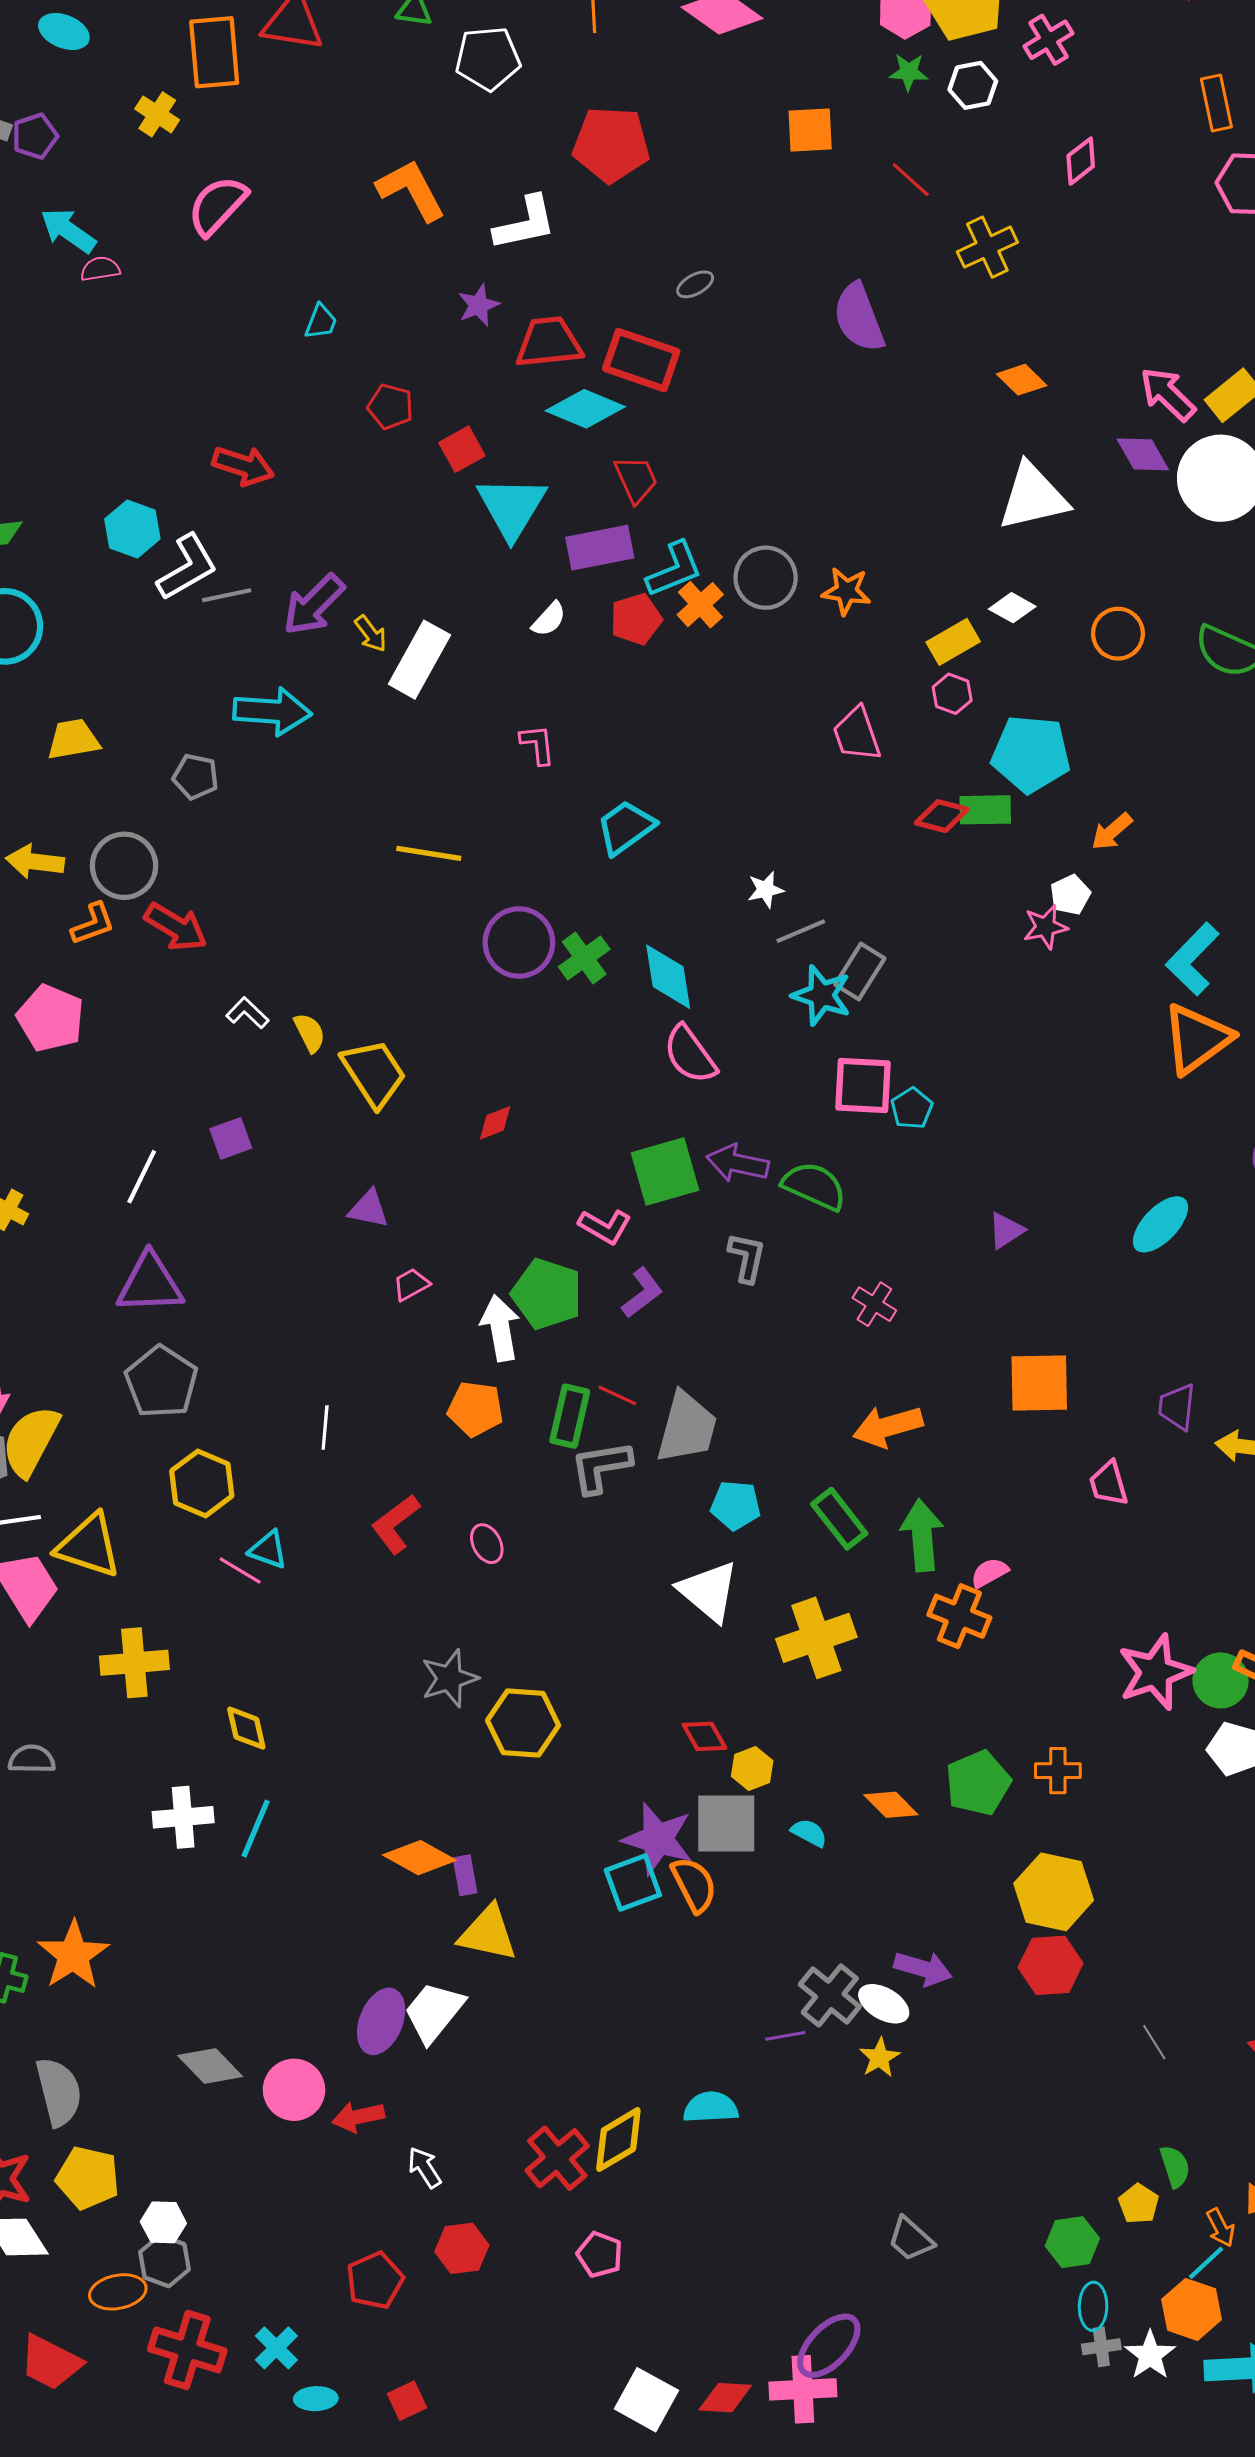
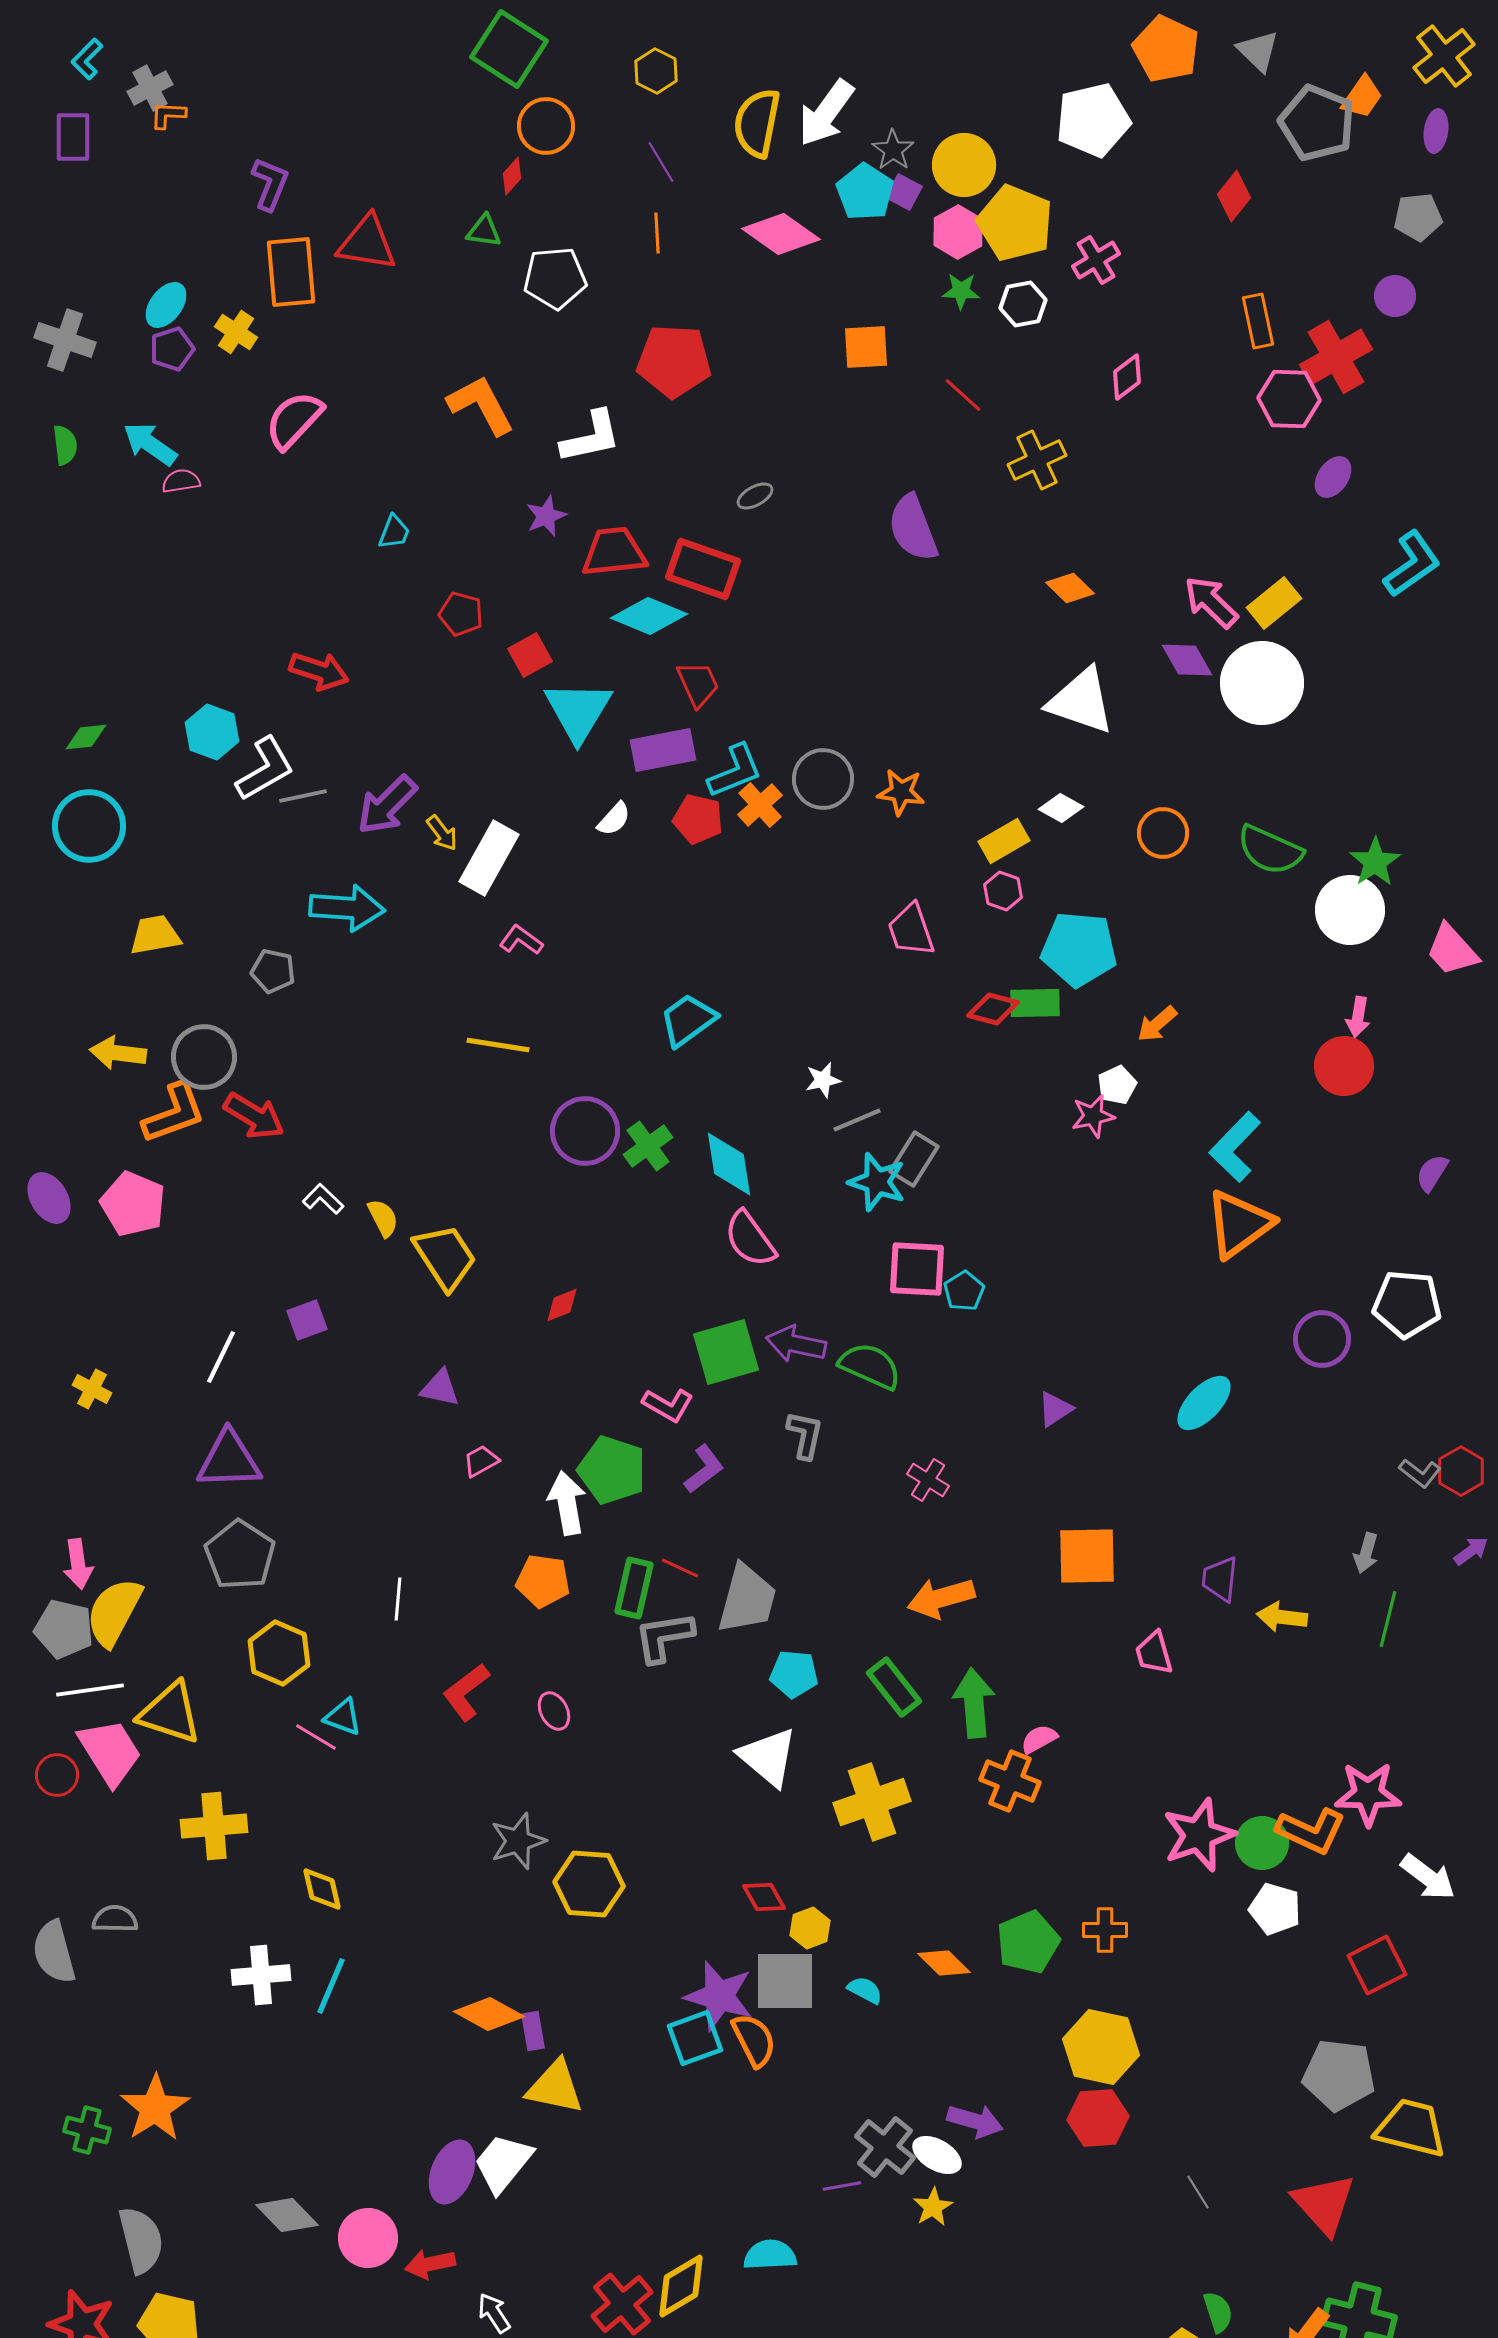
cyan ellipse: (64, 31) -> (166, 305), moved, turned -75
purple pentagon: (35, 136) -> (172, 349), moved
white triangle: (1033, 497) -> (1081, 701), turned 32
red pentagon: (636, 619) -> (698, 819), turned 30
pink L-shape: (538, 745) -> (521, 940), moved, turned -48
orange L-shape: (93, 924) -> (174, 1113), size x1.5

